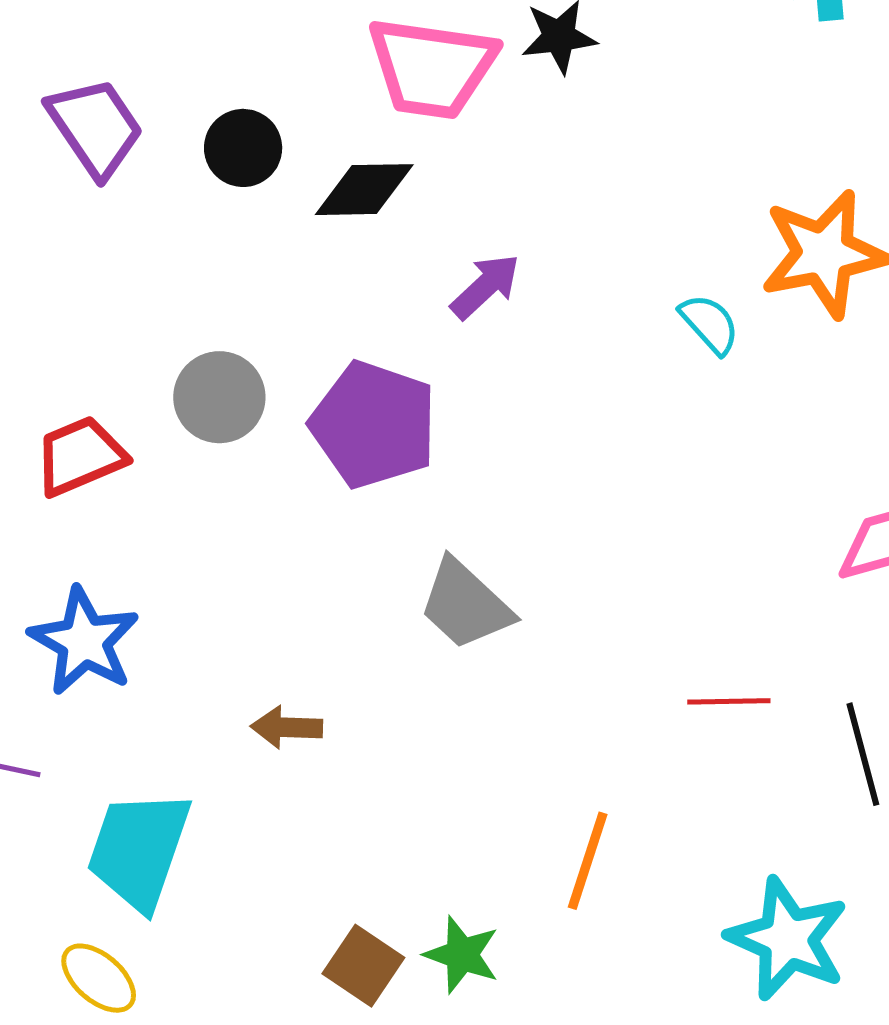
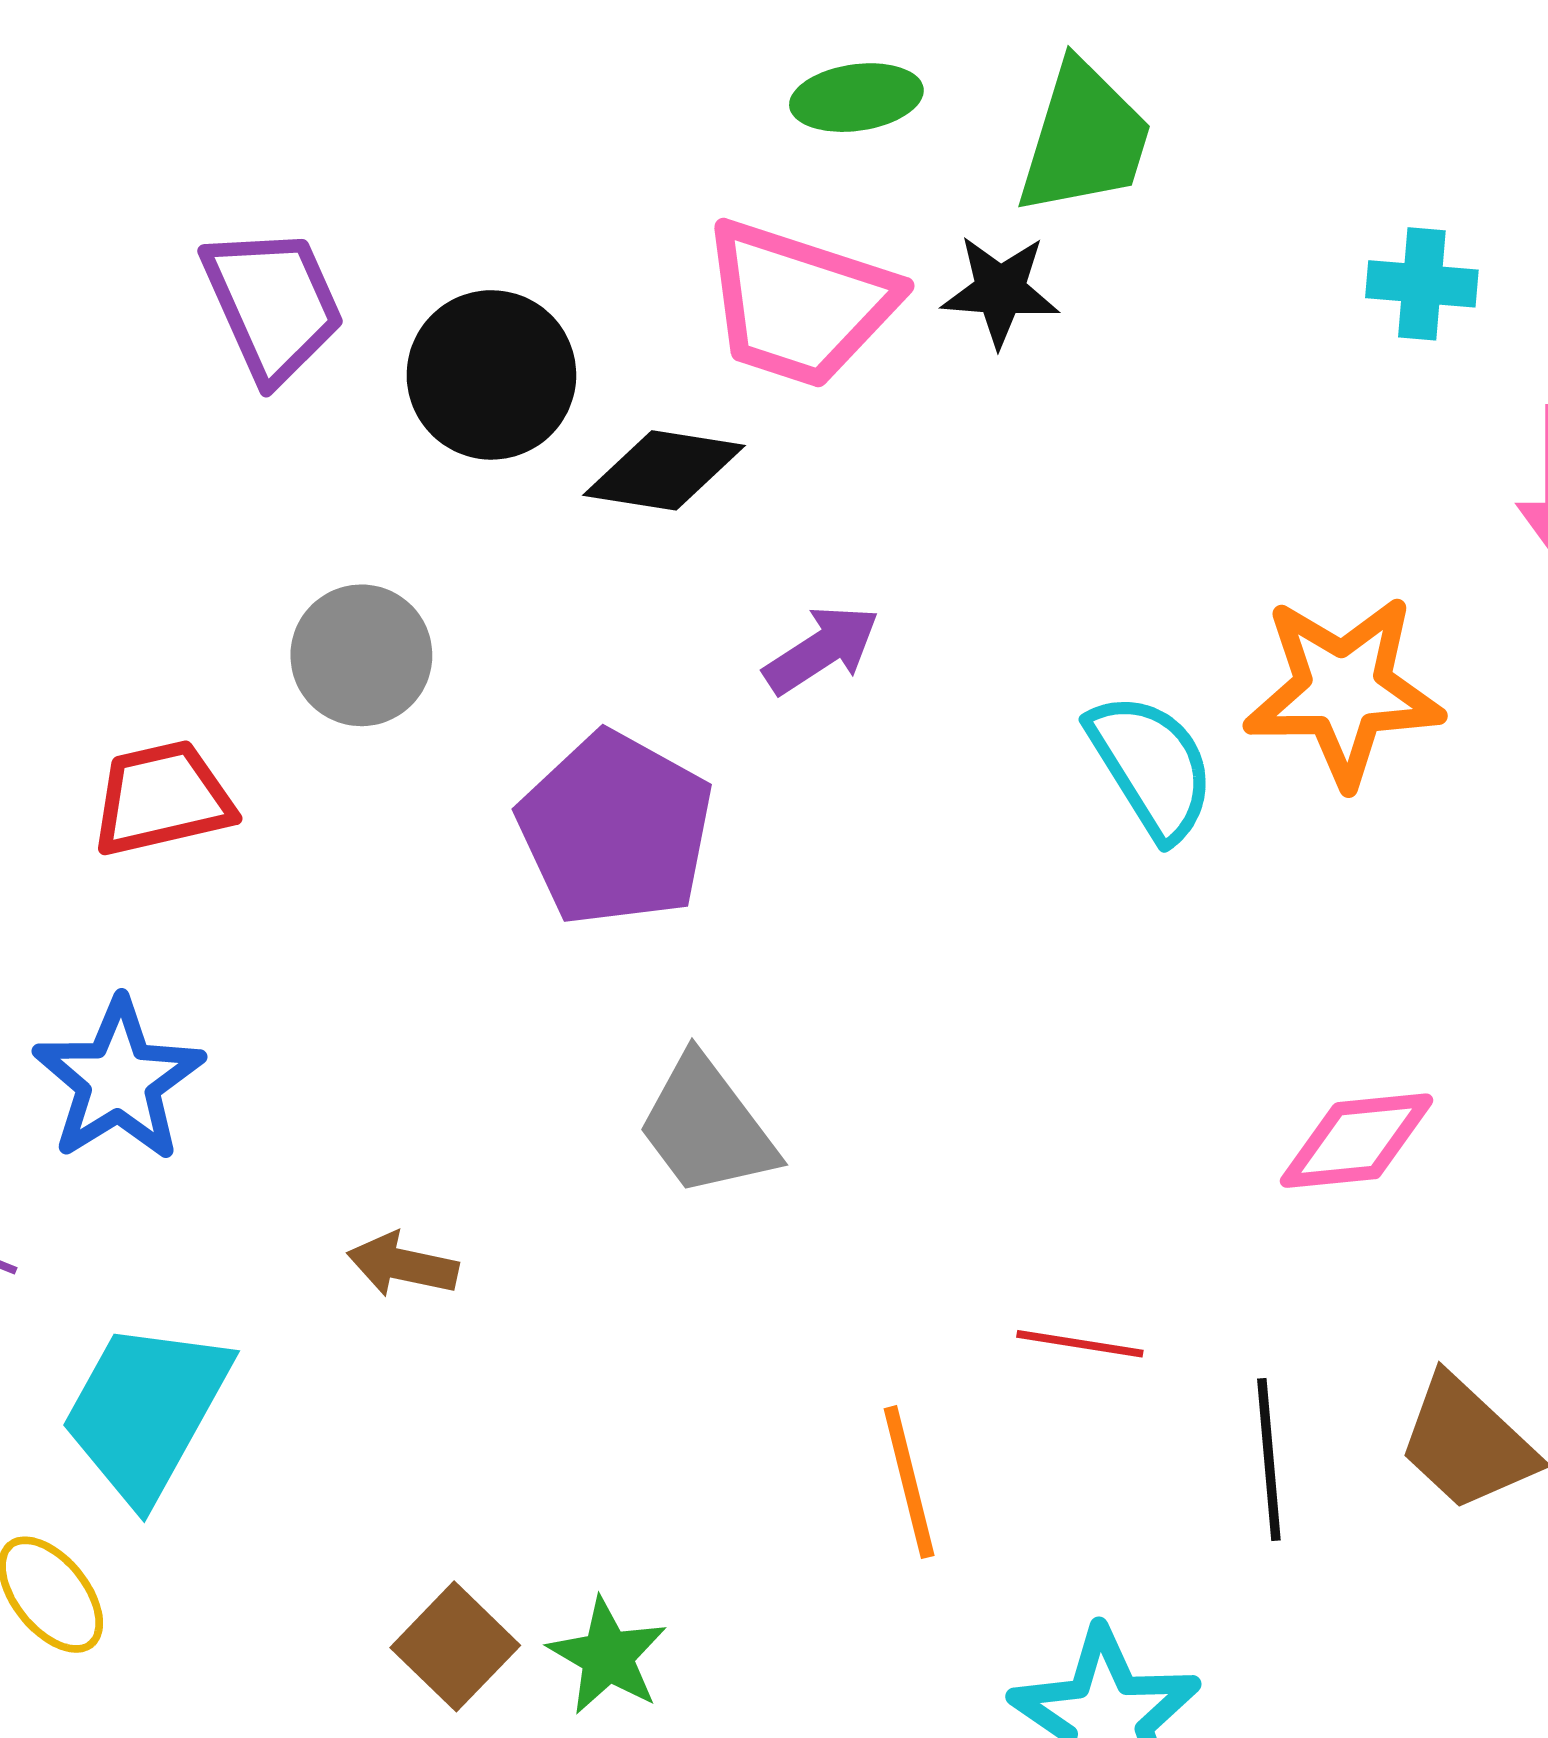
black circle: (243, 148) -> (491, 375), size x1.4
cyan semicircle: (709, 324) -> (1151, 766), size x1.5
gray circle: (219, 397) -> (361, 655), moved
orange line: (588, 861) -> (909, 1482), moved, turned -42

